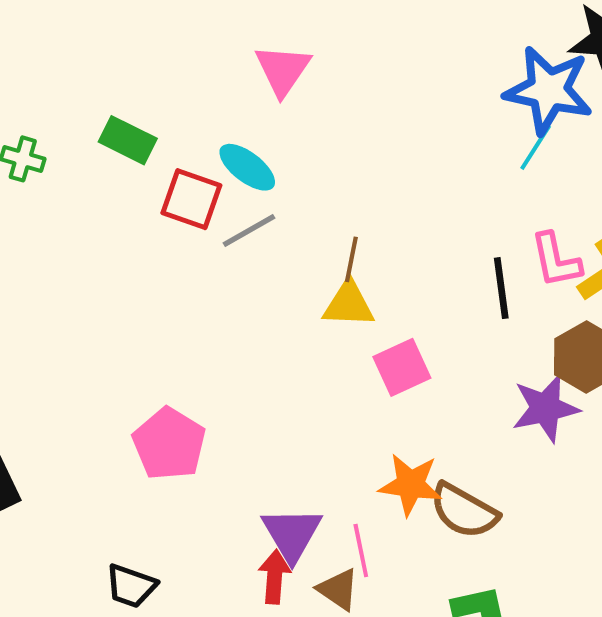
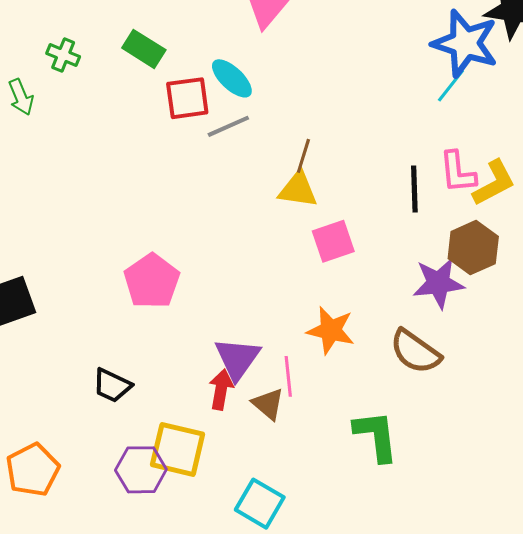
red square: (191, 199) -> (187, 98), turned -33
brown semicircle: (464, 511) -> (415, 352), moved

